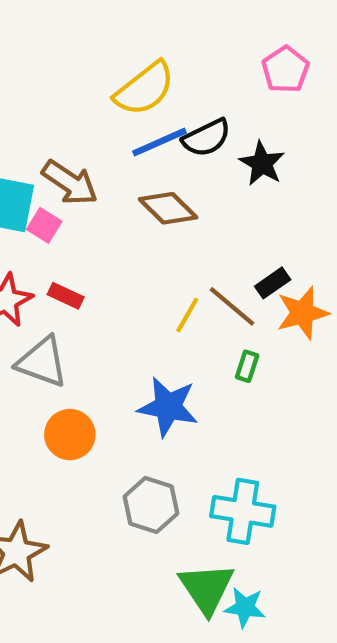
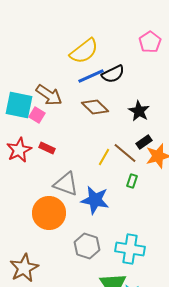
black star: (262, 163) -> (139, 111), moved
gray triangle: (42, 362) -> (66, 184), moved
orange circle: (70, 435) -> (49, 213), size x1.4

